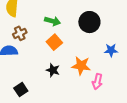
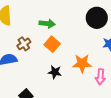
black circle: (89, 22) -> (97, 18), moved
brown cross: (20, 33) -> (24, 44), moved

